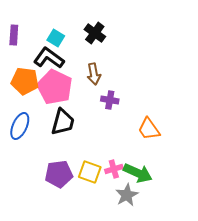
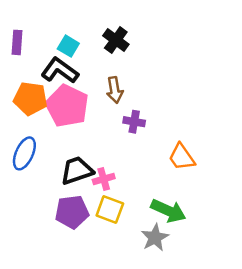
black trapezoid: (63, 122) -> (77, 170), moved, turned -124
pink cross: (114, 169) -> (104, 179), moved

